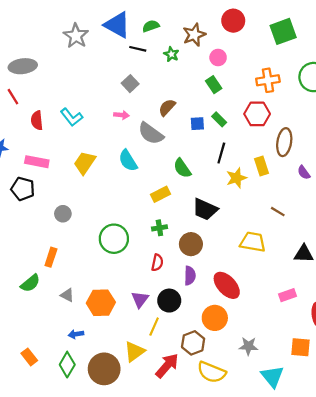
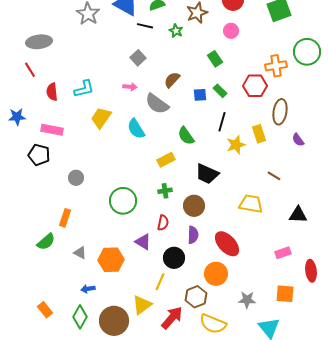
pink circle: (218, 58) -> (231, 31), moved
orange cross: (268, 80) -> (276, 66), moved
cyan L-shape: (72, 117) -> (84, 89), turned -65
yellow trapezoid: (85, 163) -> (101, 118), moved
purple triangle: (140, 299) -> (143, 242), moved, turned -36
orange square: (301, 347) -> (285, 294), moved

